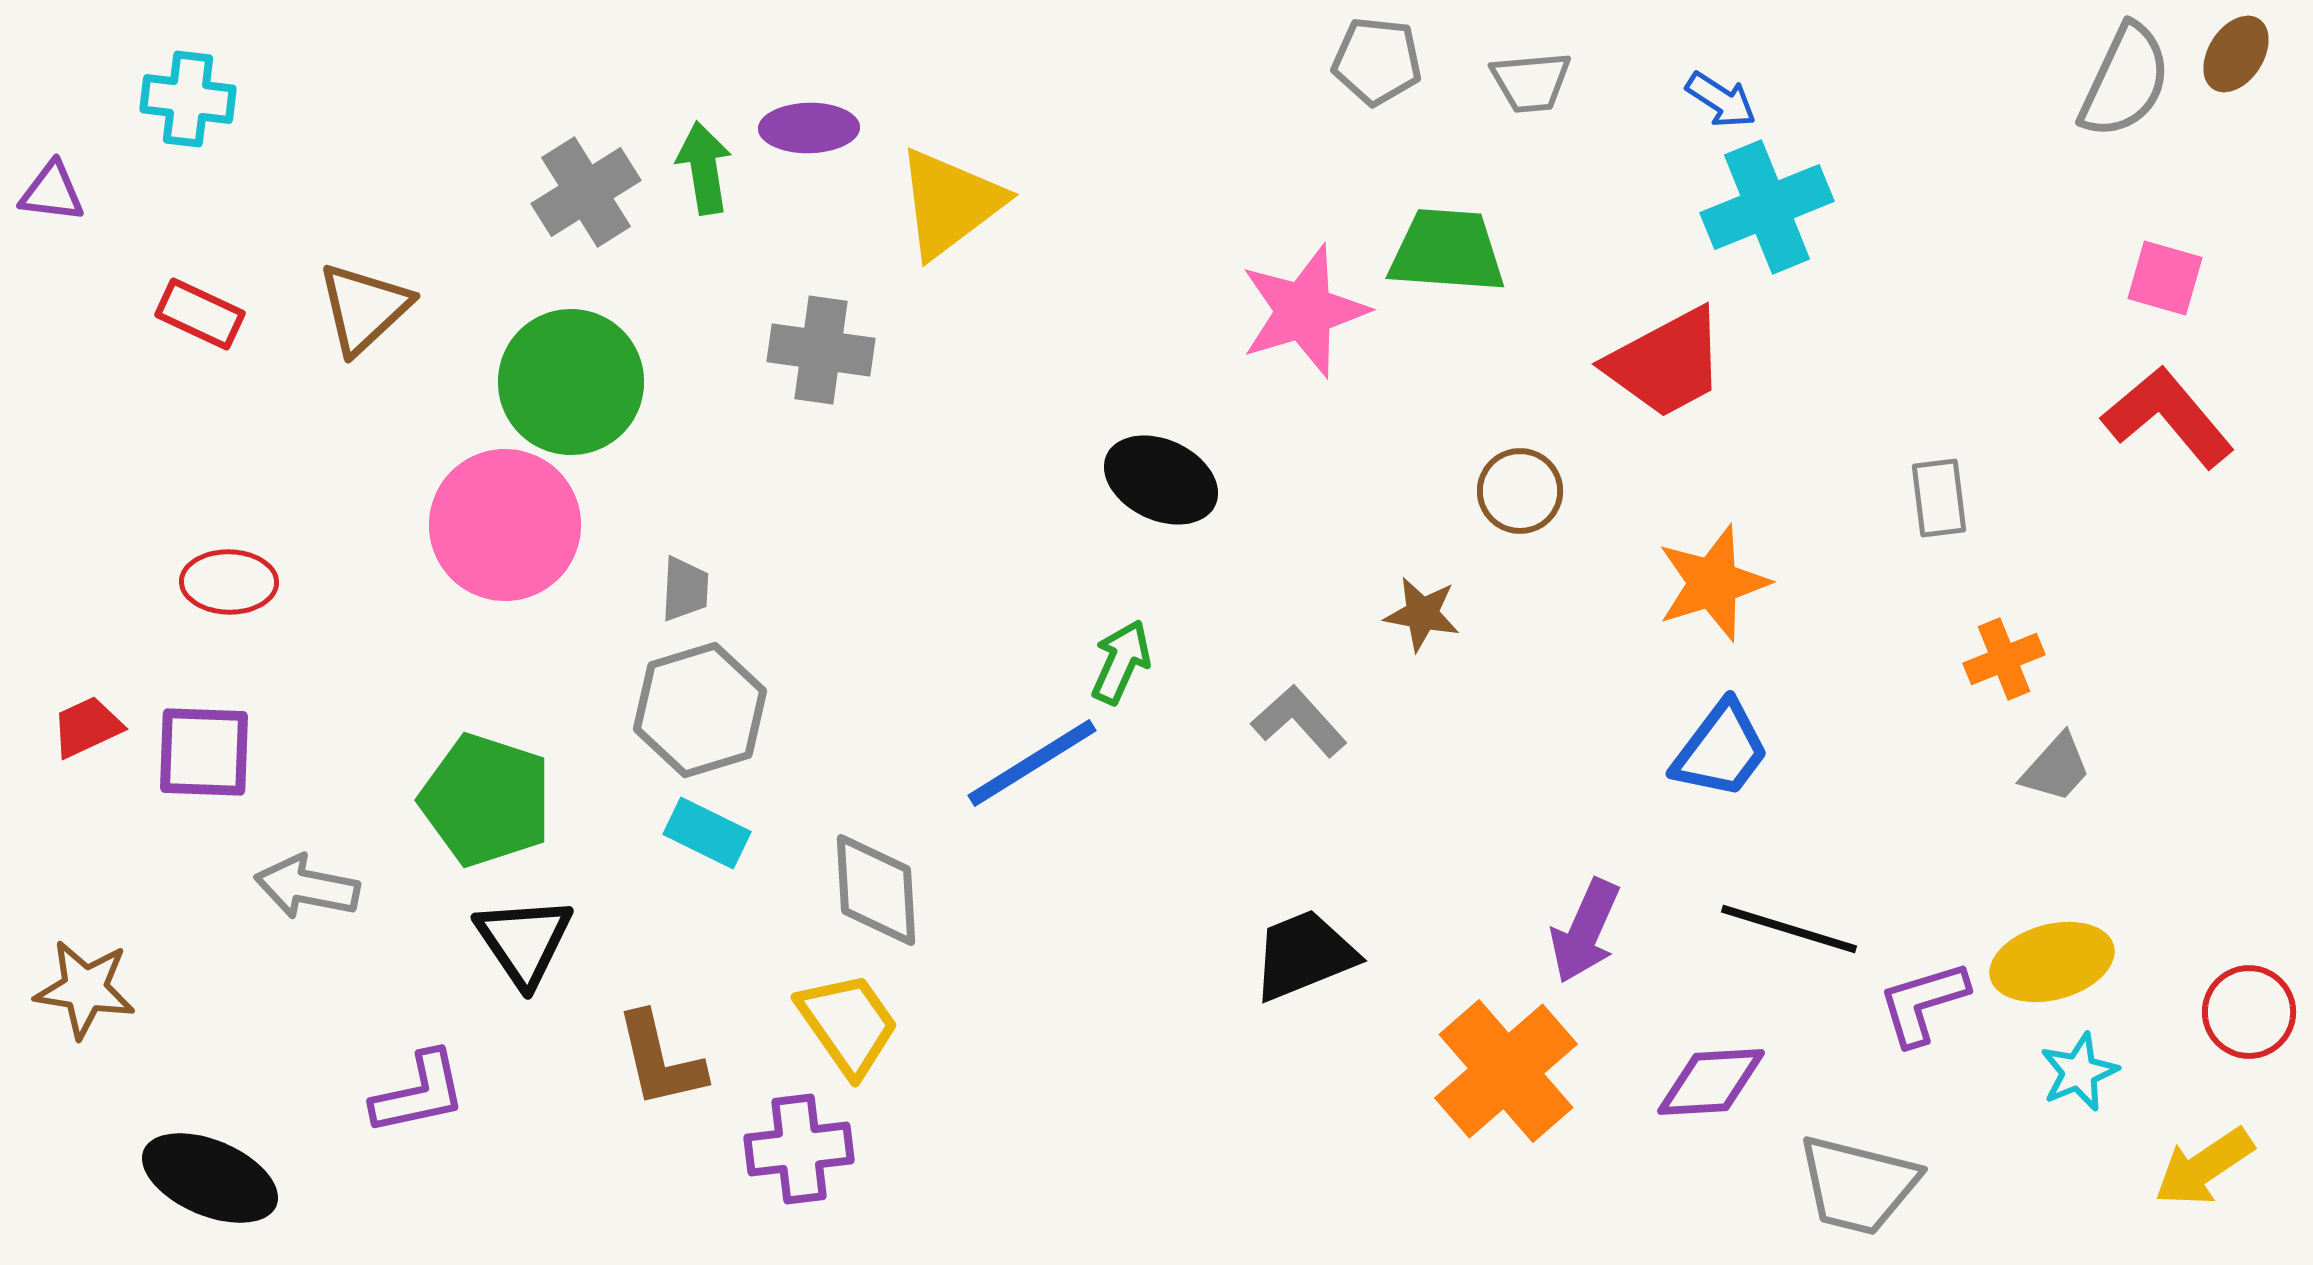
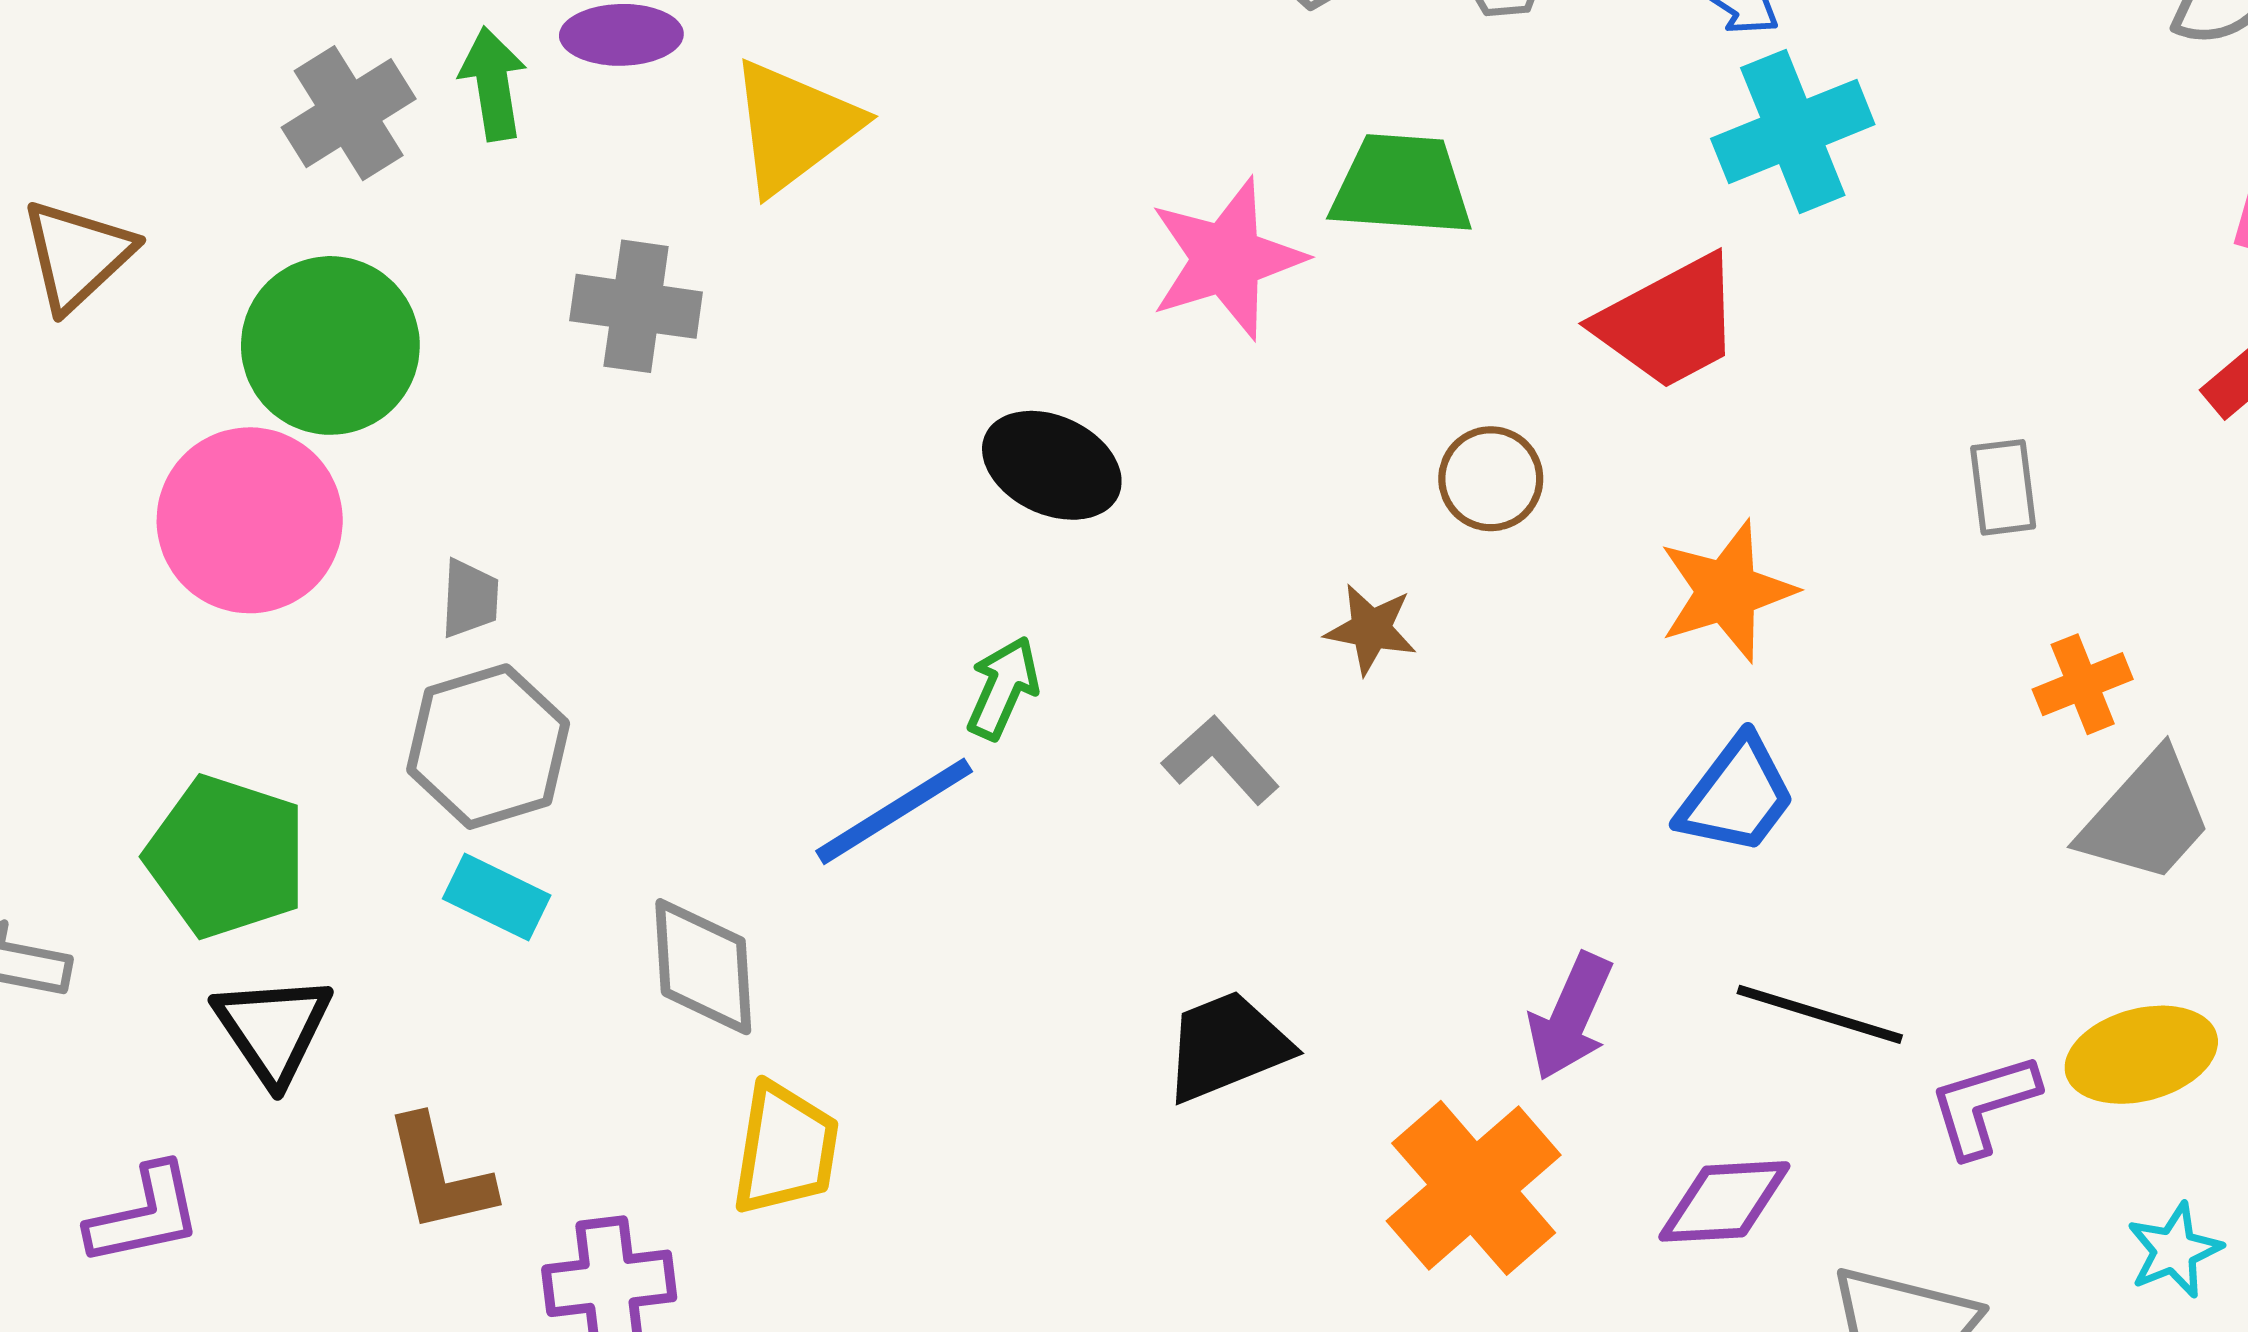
gray trapezoid: (2056, 768) -> (2146, 817), size x1.6
yellow trapezoid: (848, 1024) -> (785, 1149), moved, turned 44
cyan star: (2079, 1072) -> (2174, 1250), moved

